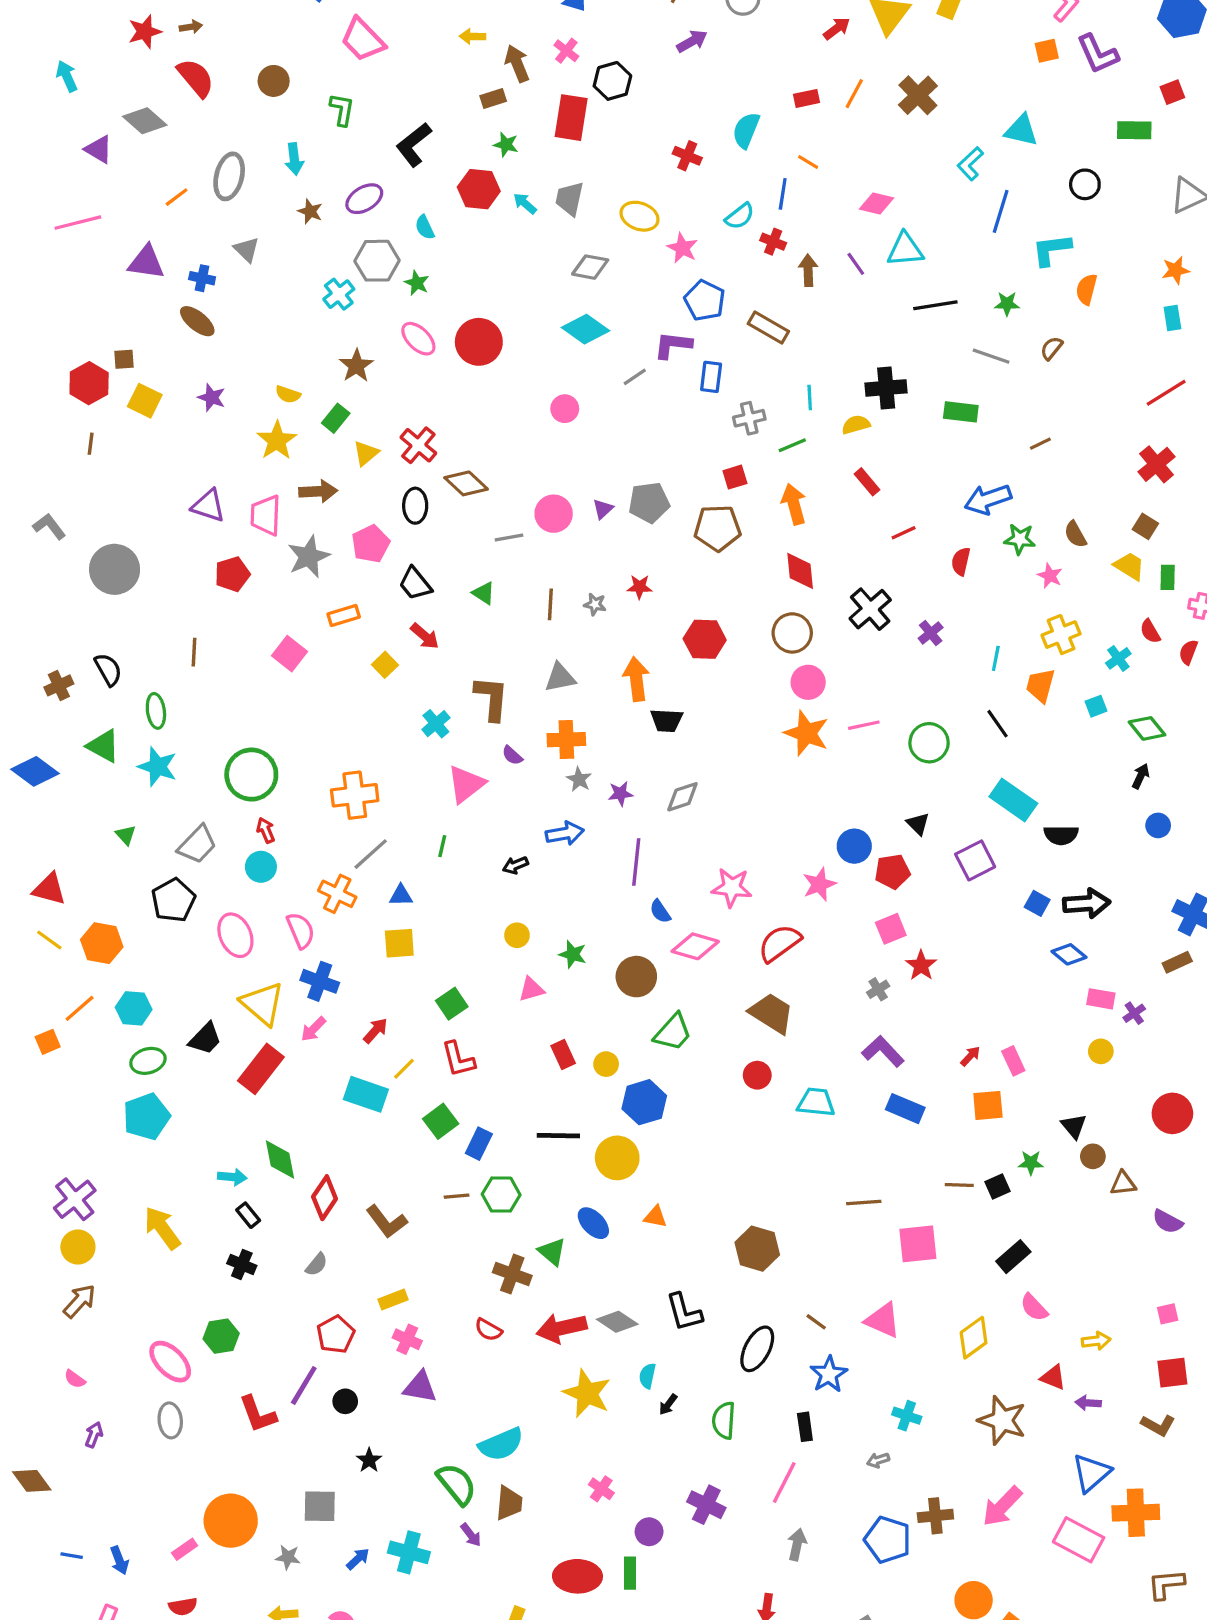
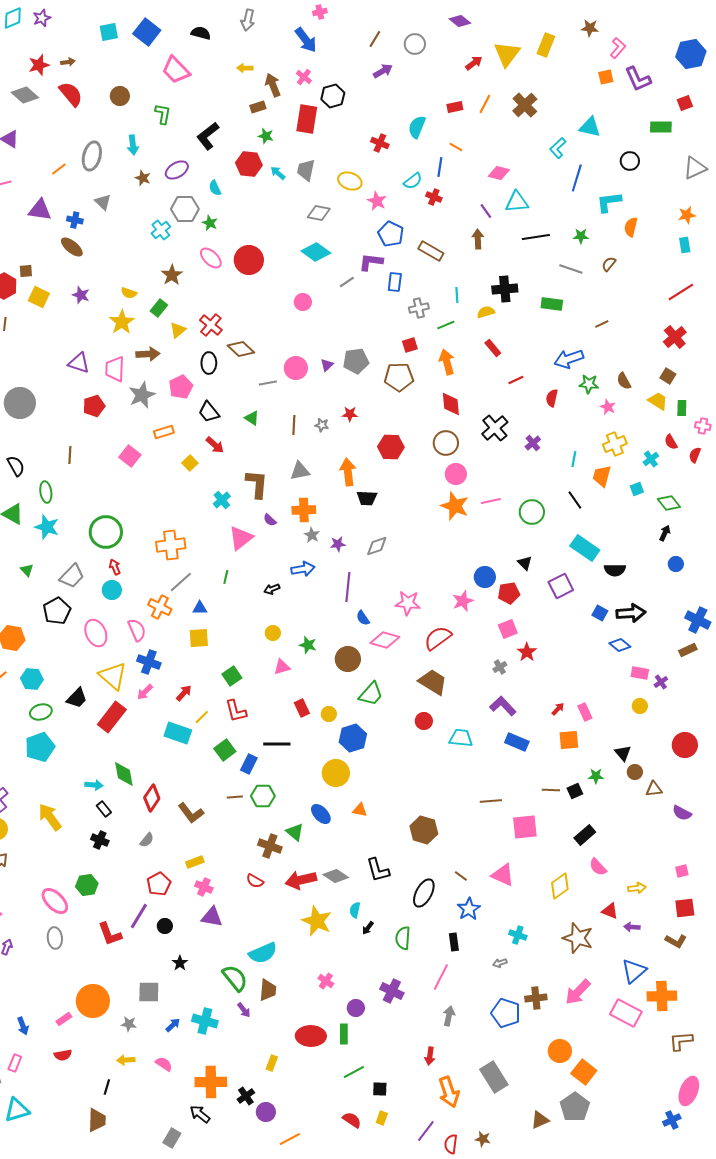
gray diamond: (145, 121) -> (25, 95), moved
brown arrow: (808, 270) -> (478, 239), moved
black line: (558, 1136) -> (277, 744), moved

